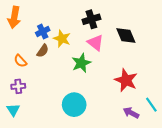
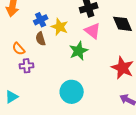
brown semicircle: (43, 51) -> (41, 39), turned 128
purple cross: (18, 86) -> (27, 66), moved
cyan triangle: (13, 110) -> (12, 97), turned 32

